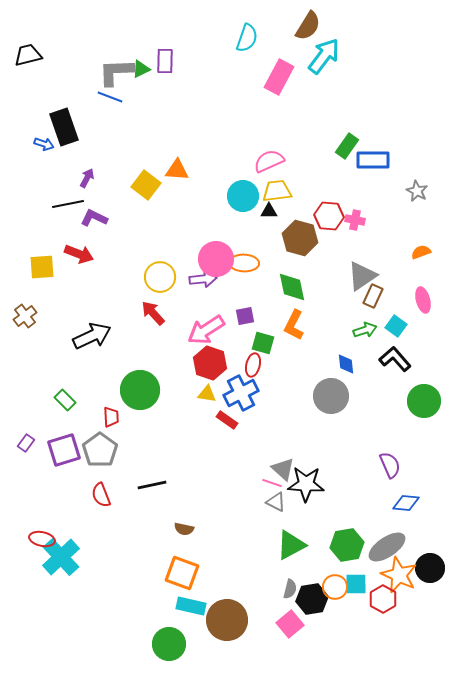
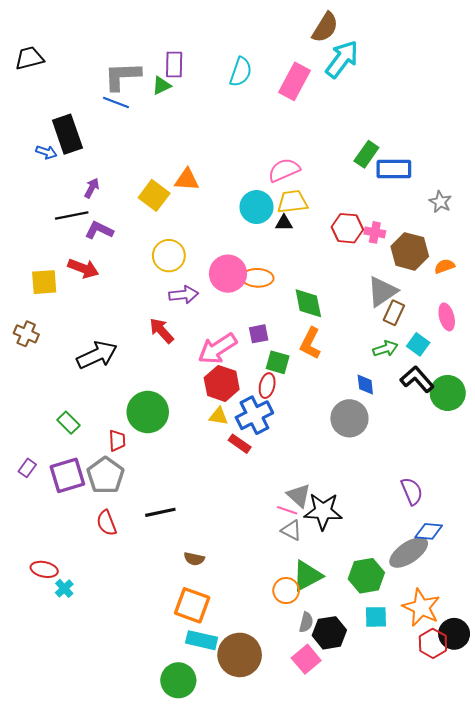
cyan semicircle: (247, 38) -> (241, 72), moved
green triangle: (141, 69) -> (161, 86), moved
brown hexagon: (300, 238) -> (410, 251), moved
yellow circle: (160, 277) -> (169, 256), moved
purple arrow: (203, 279) -> (184, 295), moved
brown cross: (25, 316) -> (26, 334), turned -30
green circle: (424, 401) -> (448, 393), moved
gray ellipse: (387, 547) -> (409, 552), moved
cyan cross: (61, 557) -> (64, 588), size x0.5
black circle: (430, 568) -> (454, 634), moved
orange circle: (335, 587) -> (286, 591), moved
red hexagon: (383, 599) -> (433, 643), moved

